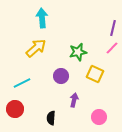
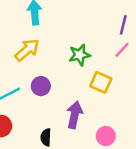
purple circle: (61, 76) -> (41, 86), moved
purple arrow: (74, 100) -> (75, 115), size x1.5

